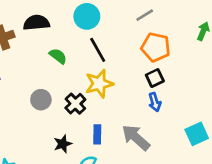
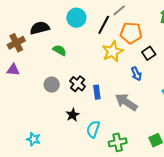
black line: (98, 50) -> (104, 25), moved, turned 66
black square: (155, 78) -> (149, 53), moved
yellow star: (99, 84) -> (113, 52), moved
blue rectangle: (97, 134) -> (97, 92), moved

